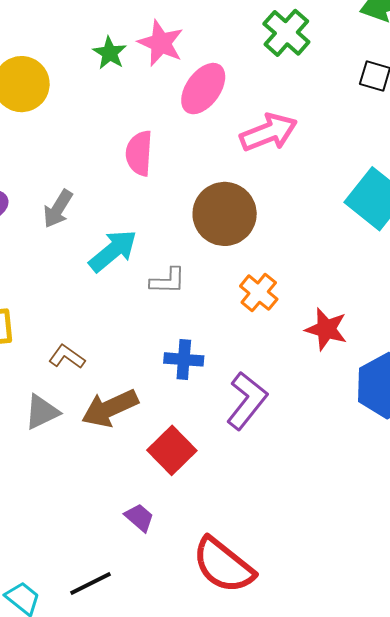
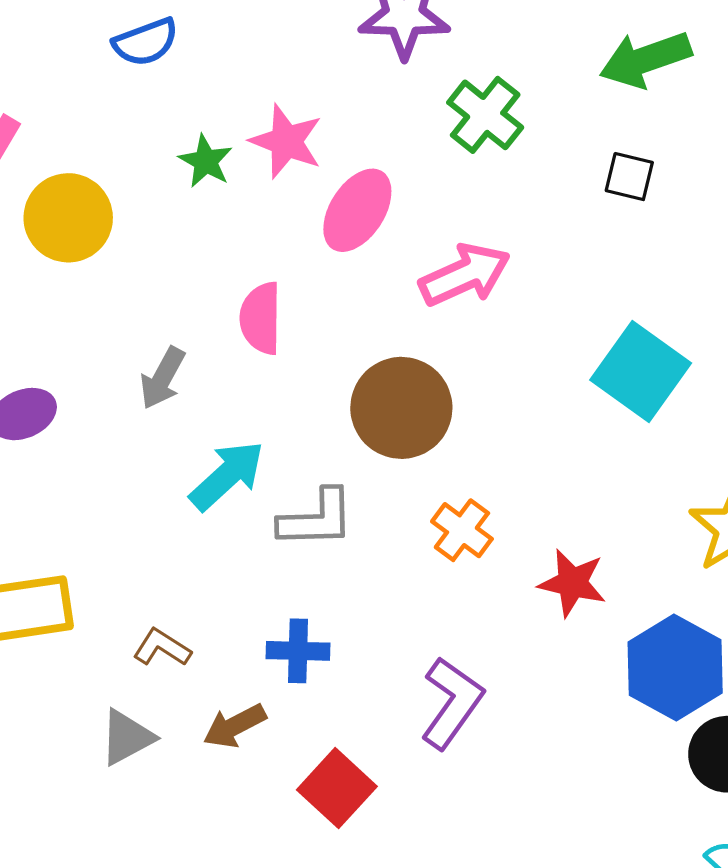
gray arrow: (58, 209) -> (163, 378), moved
gray L-shape: (168, 281) -> (316, 519), size x1.4
blue cross: (184, 359) -> (298, 651), moved
brown arrow: (110, 408) -> (235, 726), size x0.7

